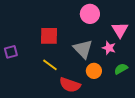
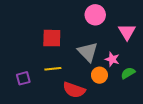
pink star: (109, 48) -> (112, 59), moved
purple square: (11, 52) -> (23, 78), moved
yellow line: (50, 65) -> (53, 69), turned -42

